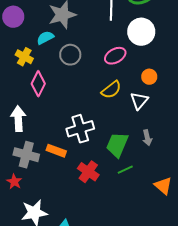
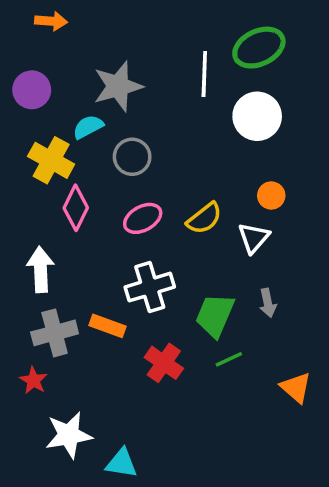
pink ellipse: (115, 56) -> (143, 218), moved
yellow cross: (24, 57) -> (51, 160), size x1.4
gray cross: (26, 155) -> (55, 333), turned -30

